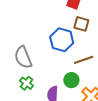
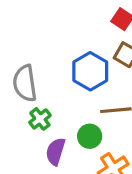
green cross: (26, 83) -> (40, 119), moved

